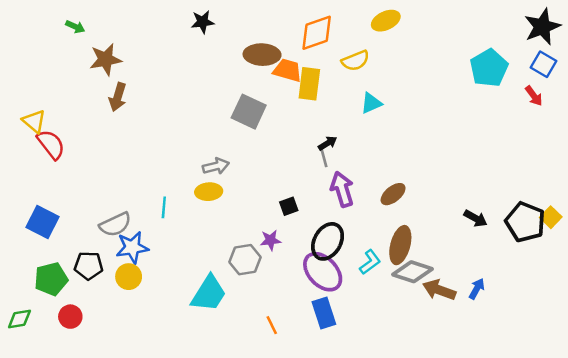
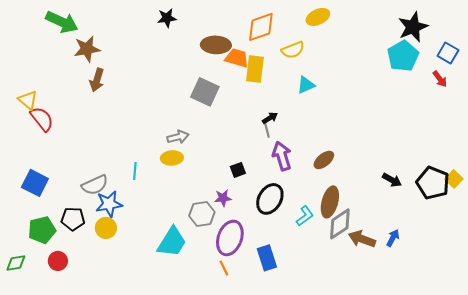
green arrow: (75, 27) -> (62, 22), size x2.0
black star: (542, 27) -> (413, 27), moved
purple ellipse: (323, 272) -> (230, 238), moved, turned 64
gray diamond: (412, 272) -> (340, 224), turned -52

